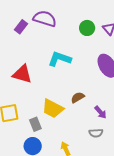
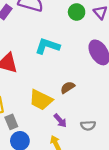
purple arrow: (101, 112) -> (60, 121), moved
gray rectangle: (35, 124) -> (11, 122), moved

